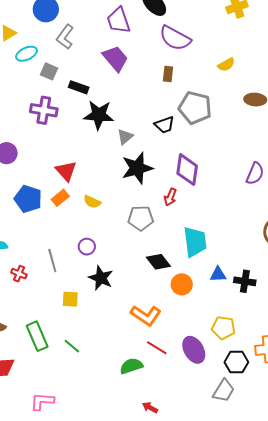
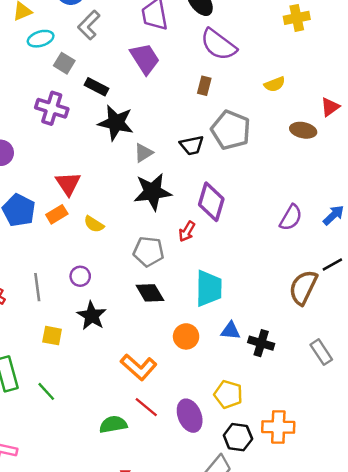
black diamond: (158, 262) -> (150, 293), moved

